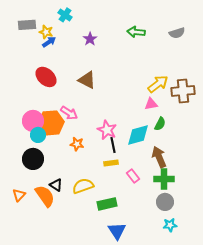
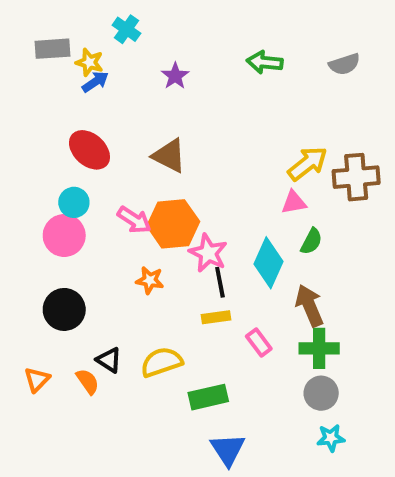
orange hexagon: (51, 123) -> (173, 224), moved
cyan circle: (38, 135) -> (74, 202), moved
cyan diamond: (138, 135) -> (269, 263), turned -50
orange semicircle: (45, 196) -> (88, 381), size x0.6

